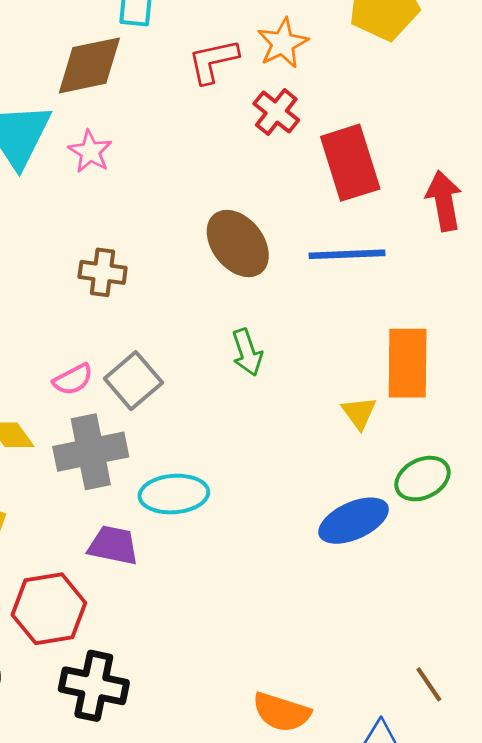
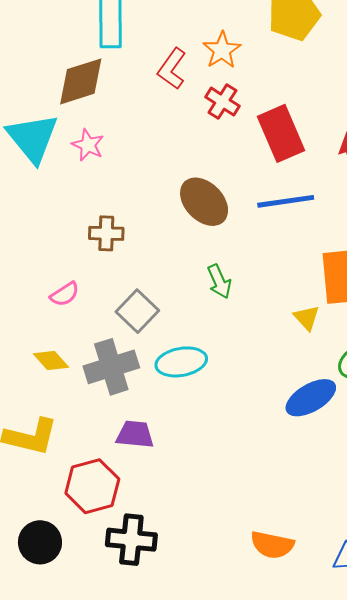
red L-shape: (213, 61) -> (172, 69), turned -36
pink semicircle: (73, 379) -> (65, 294), moved
cyan ellipse: (174, 494) -> (181, 362), moved

